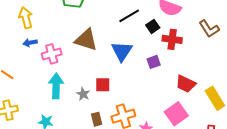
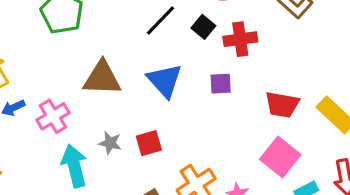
purple square: (154, 62) -> (221, 84), turned 32
gray star: (83, 94) -> (110, 143), moved

